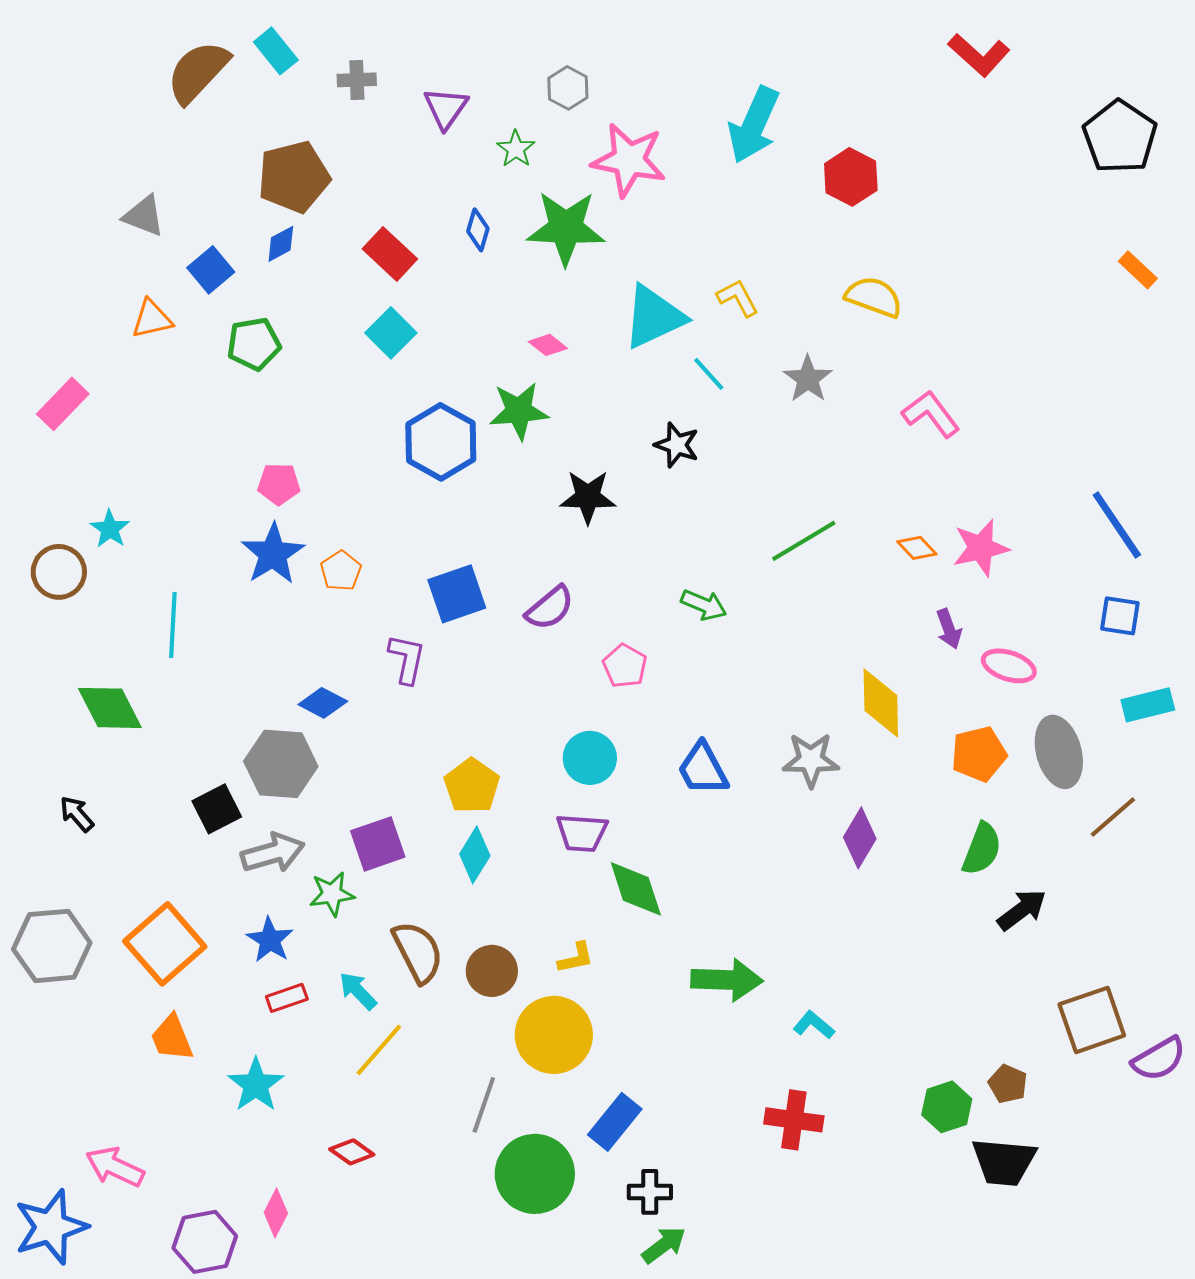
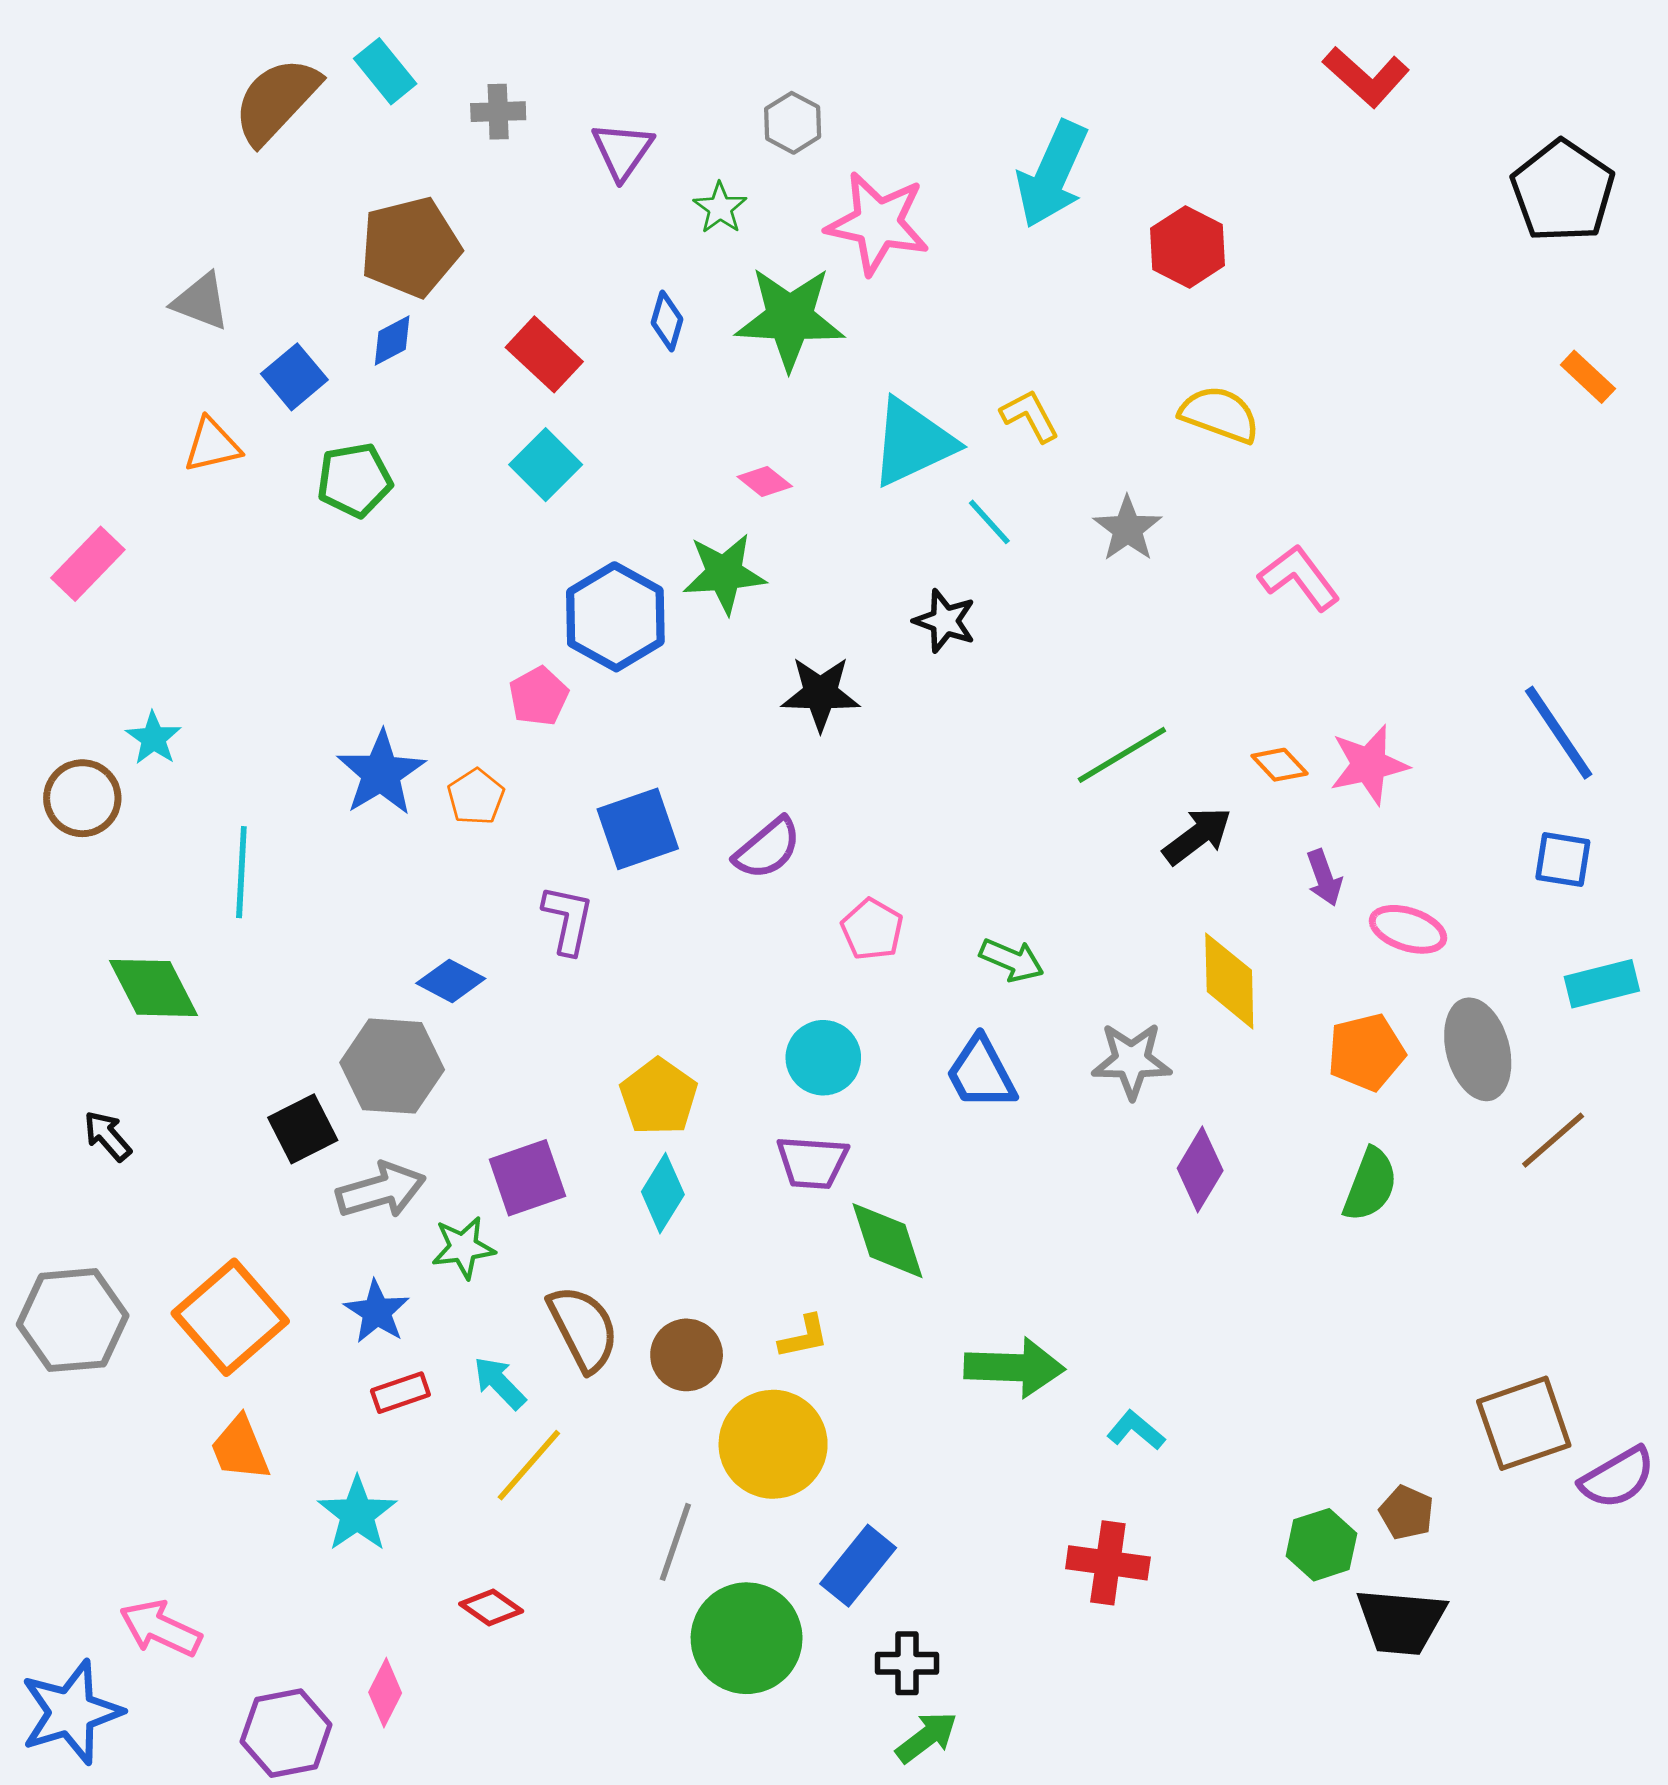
pink pentagon: (279, 484) -> (539, 696), moved, turned -30
green arrow: (704, 605) -> (1012, 960), moved
black arrow: (1022, 910) -> (1197, 836), moved

